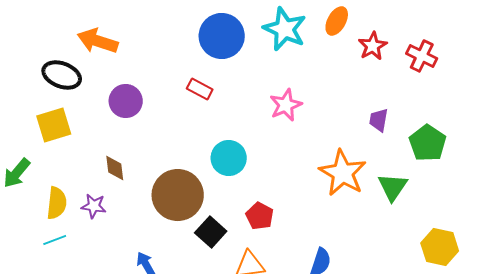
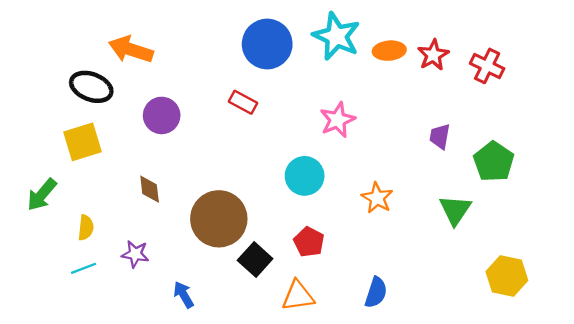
orange ellipse: (337, 21) -> (389, 51), moved, turned 56
cyan circle: (229, 158) -> (305, 176), moved
orange star: (343, 173) -> (377, 198), moved, size x0.6
yellow semicircle: (57, 203) -> (86, 228), size x0.7
purple star: (94, 206) -> (135, 254), moved

